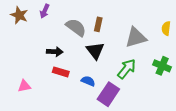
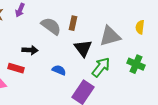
black triangle: (95, 51) -> (83, 48), moved
red rectangle: (61, 72) -> (16, 68), moved
blue semicircle: (88, 81) -> (59, 70), moved

